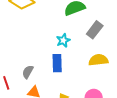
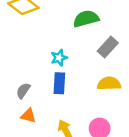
cyan star: (63, 40) -> (59, 58), moved

